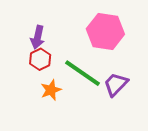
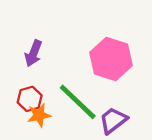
red hexagon: (40, 59) -> (30, 99), moved

